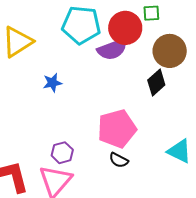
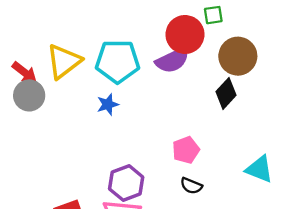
cyan pentagon: (81, 25) -> (118, 61), moved
pink pentagon: (117, 129) -> (186, 150), size x0.6
purple hexagon: (62, 153) -> (126, 183), size x1.4

